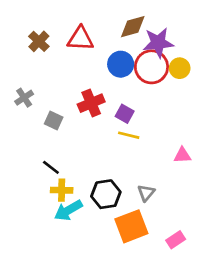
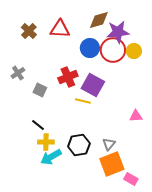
purple square: (125, 114) -> (93, 85), size x1.6
yellow line: (129, 135) -> (83, 101), moved
orange square: (131, 226) -> (112, 164), moved
pink rectangle: (176, 240) -> (131, 179), turned 64

